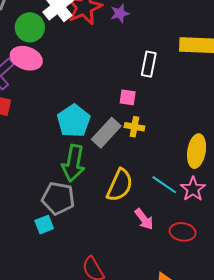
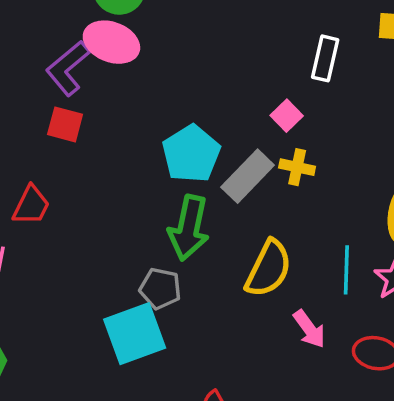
pink square: (128, 97) -> (287, 116), turned 36
cyan line: (164, 185) -> (346, 270), turned 56
gray pentagon: (58, 198) -> (160, 289), size x0.7
cyan square: (44, 225) -> (135, 334), size x1.8

